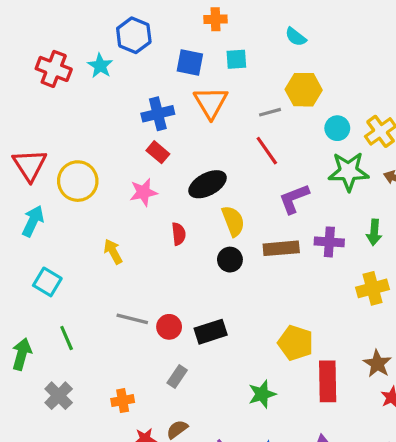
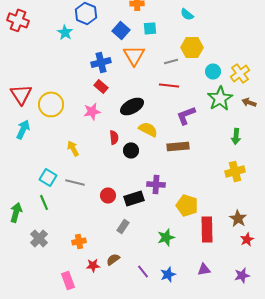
blue square: (190, 62) -> (121, 30), turned 30
red cross: (54, 69) -> (18, 20), moved
red line: (267, 151) -> (169, 85), turned -48
green star: (349, 171) -> (220, 98), turned -30
yellow semicircle: (233, 221) -> (148, 129), turned -42
purple cross: (329, 242) -> (156, 184), moved
black circle: (230, 260) -> (131, 150), moved
cyan square: (47, 282) -> (48, 177), moved
gray line: (132, 319) -> (75, 182), moved
gray rectangle: (177, 376) -> (123, 226), moved

